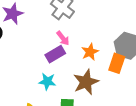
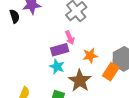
cyan star: (47, 81) -> (57, 67), moved
brown star: (86, 82) -> (80, 81), turned -30

